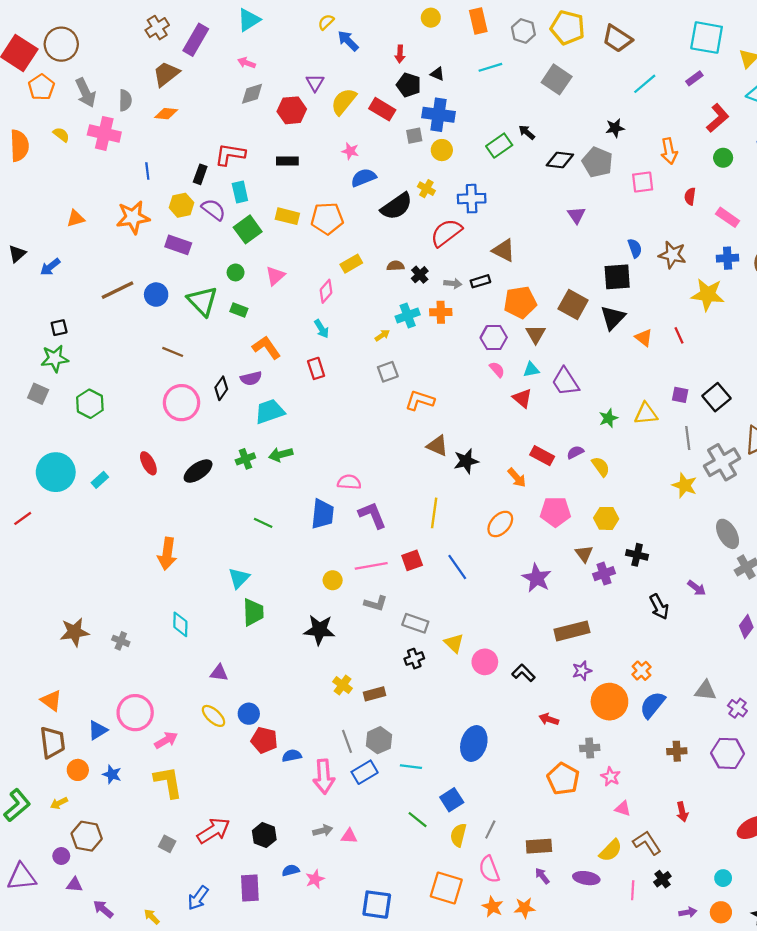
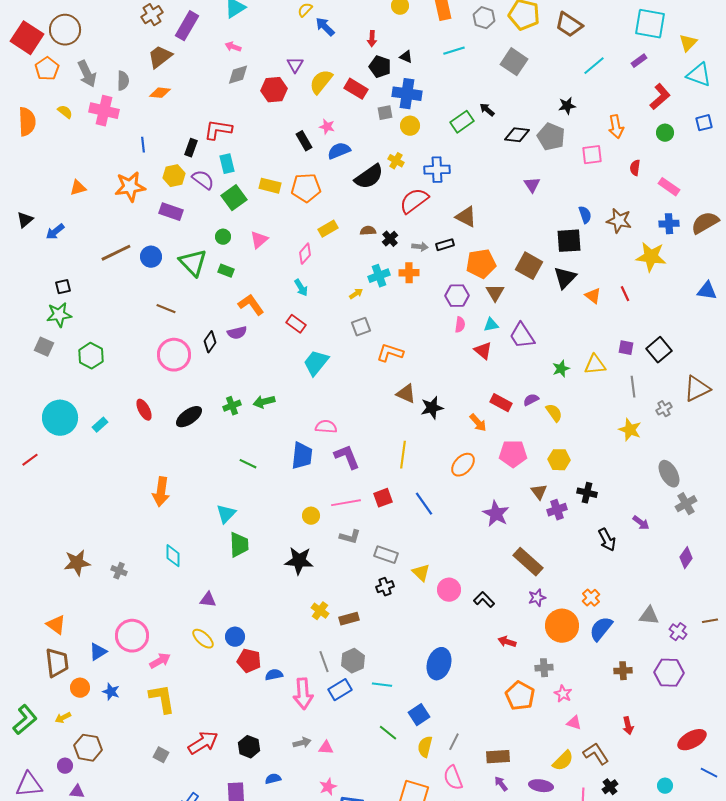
black rectangle: (287, 161) -> (304, 141), moved, turned 60
red rectangle: (316, 368) -> (296, 324), turned -36
pink semicircle: (497, 370) -> (460, 325), turned 49
cyan trapezoid: (270, 411) -> (316, 363), moved, turned -32
gray cross: (722, 462) -> (664, 409), size x0.5
brown rectangle: (572, 631) -> (528, 562), turned 56
pink star: (315, 879) -> (328, 787), moved

